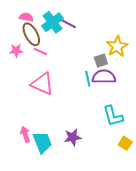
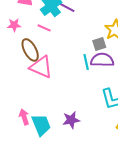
brown ellipse: (31, 34) -> (30, 50), moved
pink star: (16, 50) -> (14, 25), moved
pink line: (40, 51) -> (44, 28), moved

